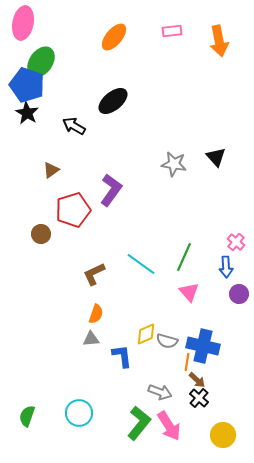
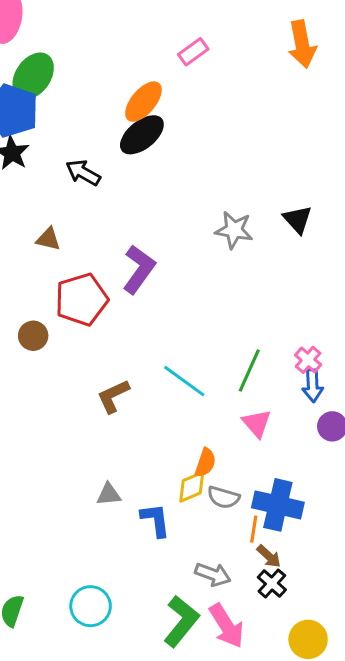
pink rectangle: (172, 31) -> (193, 52), moved, turned -30
orange ellipse: (114, 37) -> (143, 102), moved
brown triangle: (51, 170) -> (48, 239), turned 48
pink cross: (236, 242) -> (308, 360), moved
orange semicircle: (96, 314) -> (205, 463), moved

